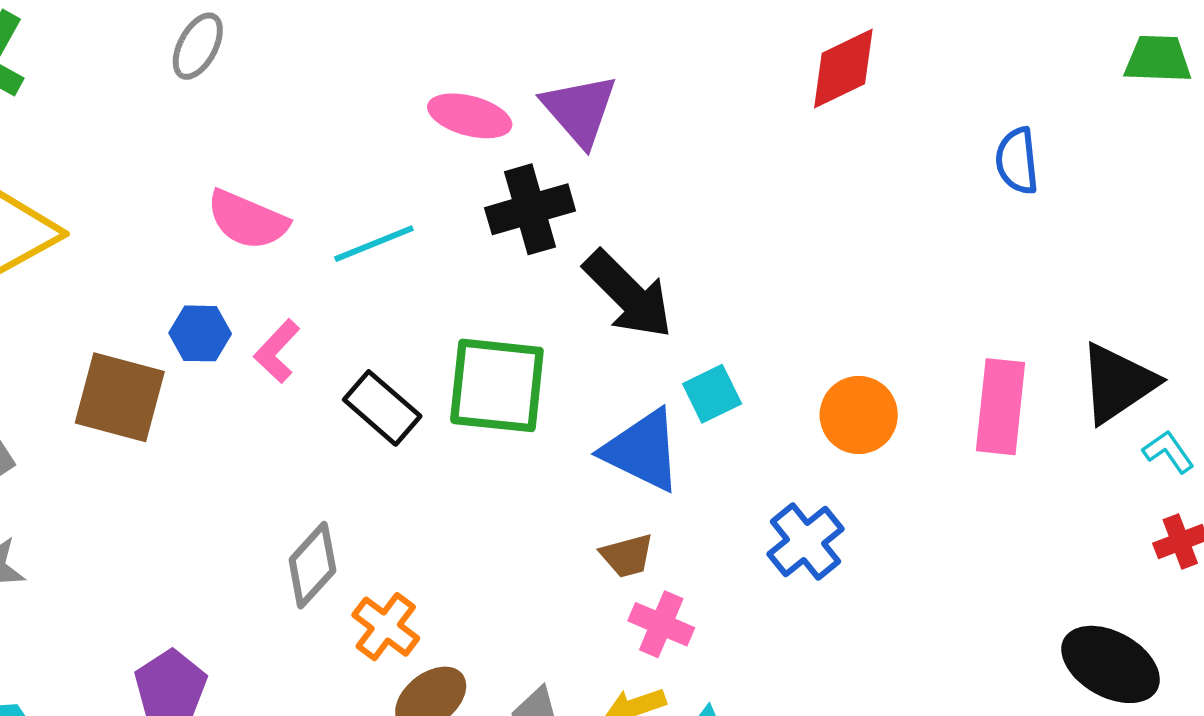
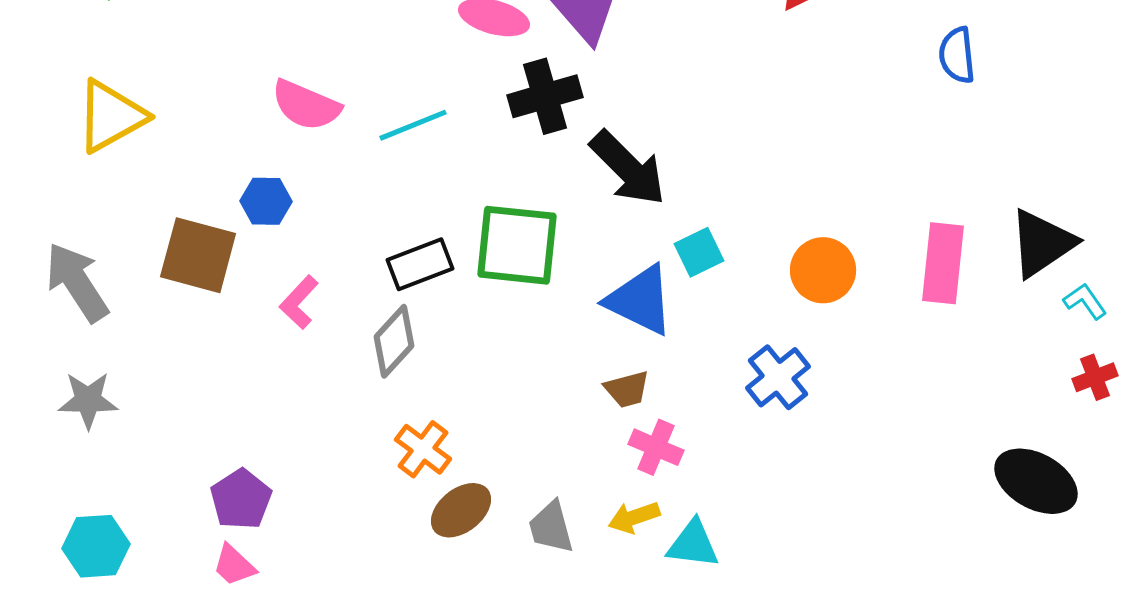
pink L-shape: (277, 351) -> (299, 302), moved
black rectangle: (382, 408) -> (420, 264), turned -62
gray diamond: (312, 565) -> (394, 341), moved

